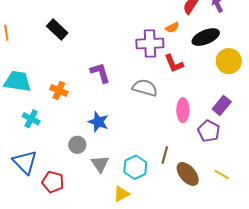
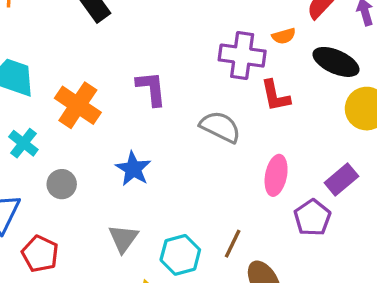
black ellipse: (206, 37) -> (336, 62), turned 36
orange cross: (59, 91) -> (78, 105), size x1.5
gray circle: (77, 145) -> (62, 184), moved

